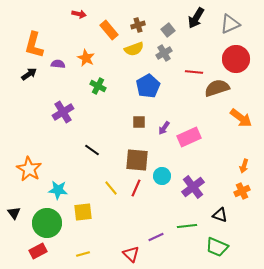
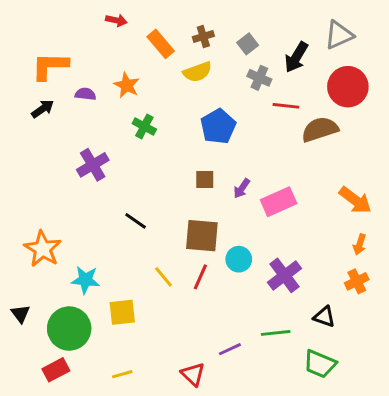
black arrow: (196, 18) -> (296, 57), moved
orange L-shape: (34, 45) -> (50, 66), turned 76
gray cross: (164, 53) -> (259, 78), moved, turned -35
orange arrow: (241, 118) -> (355, 200), moved

